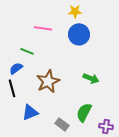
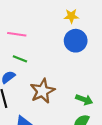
pink line: (43, 28) -> (17, 34), moved
green arrow: (91, 78) -> (84, 100), moved

